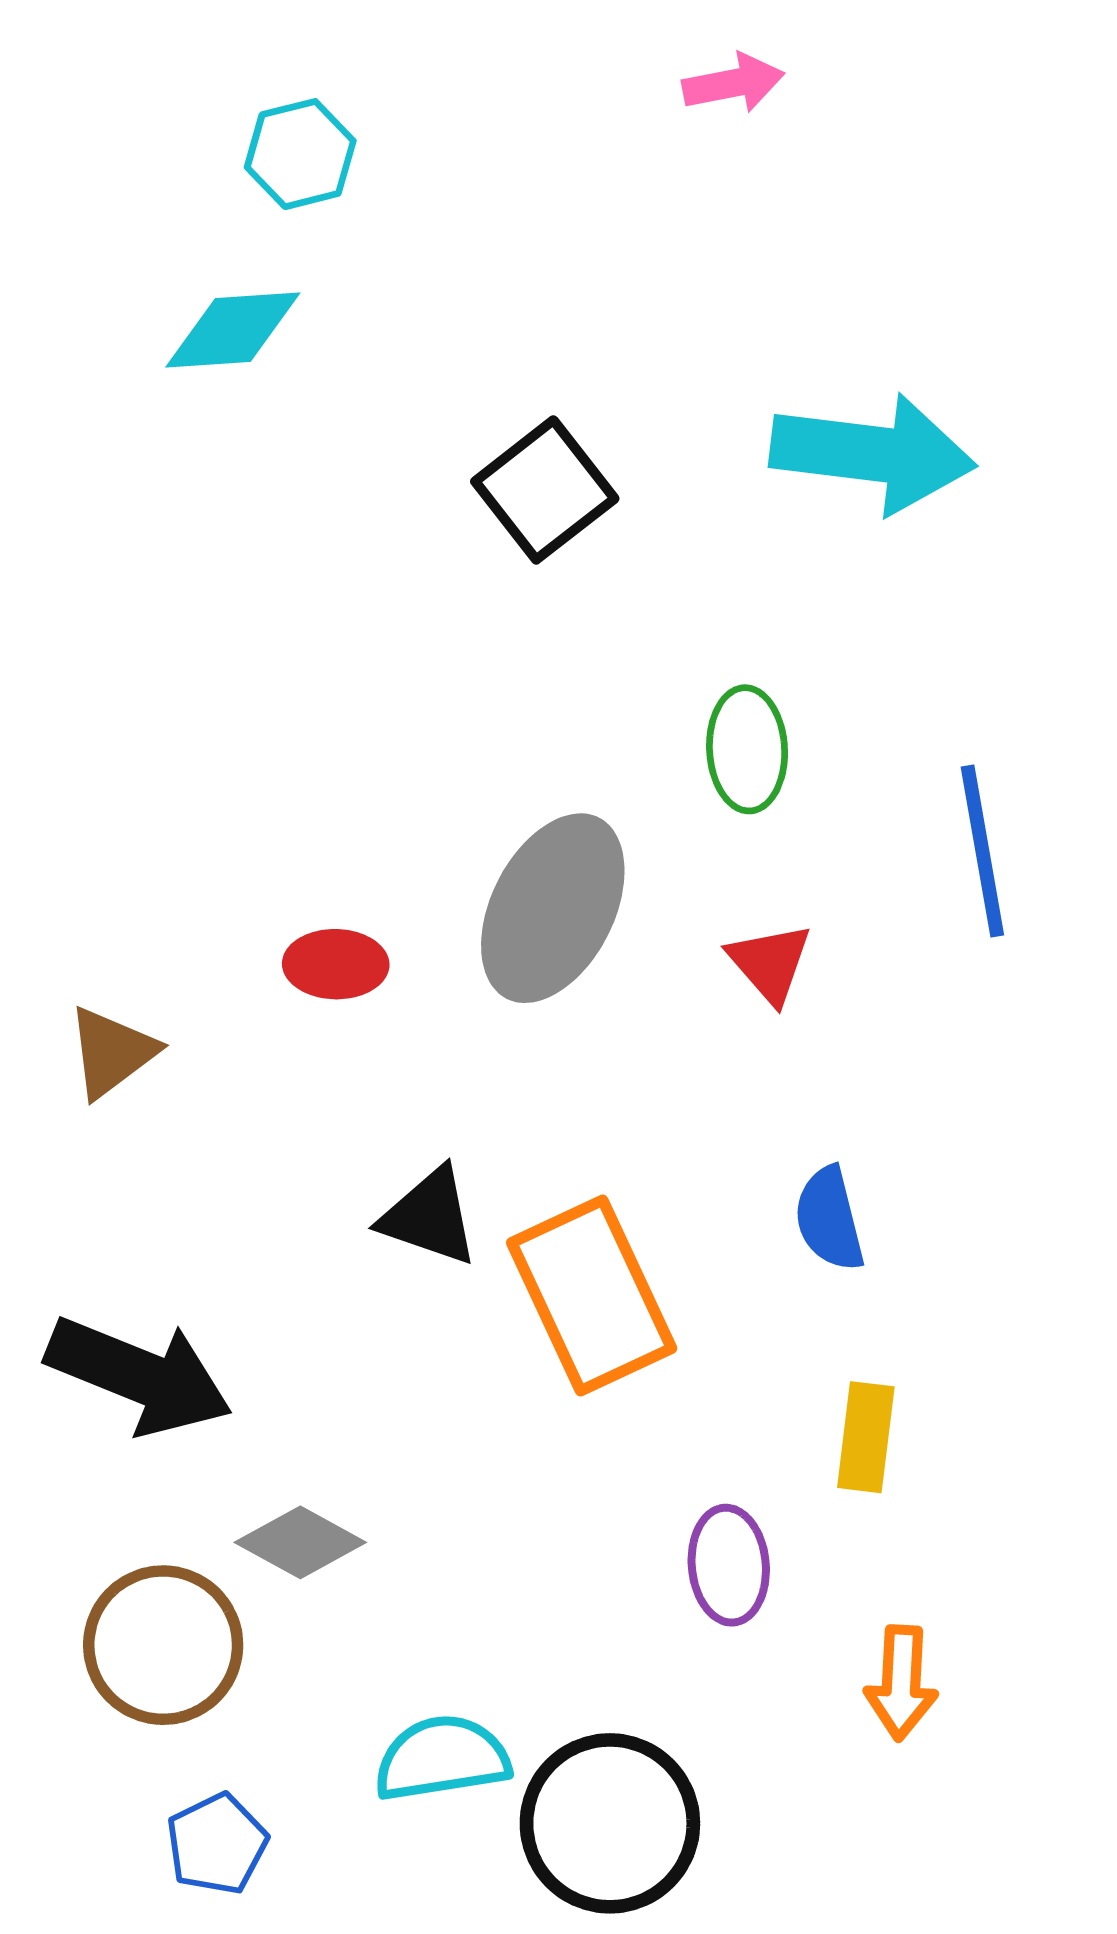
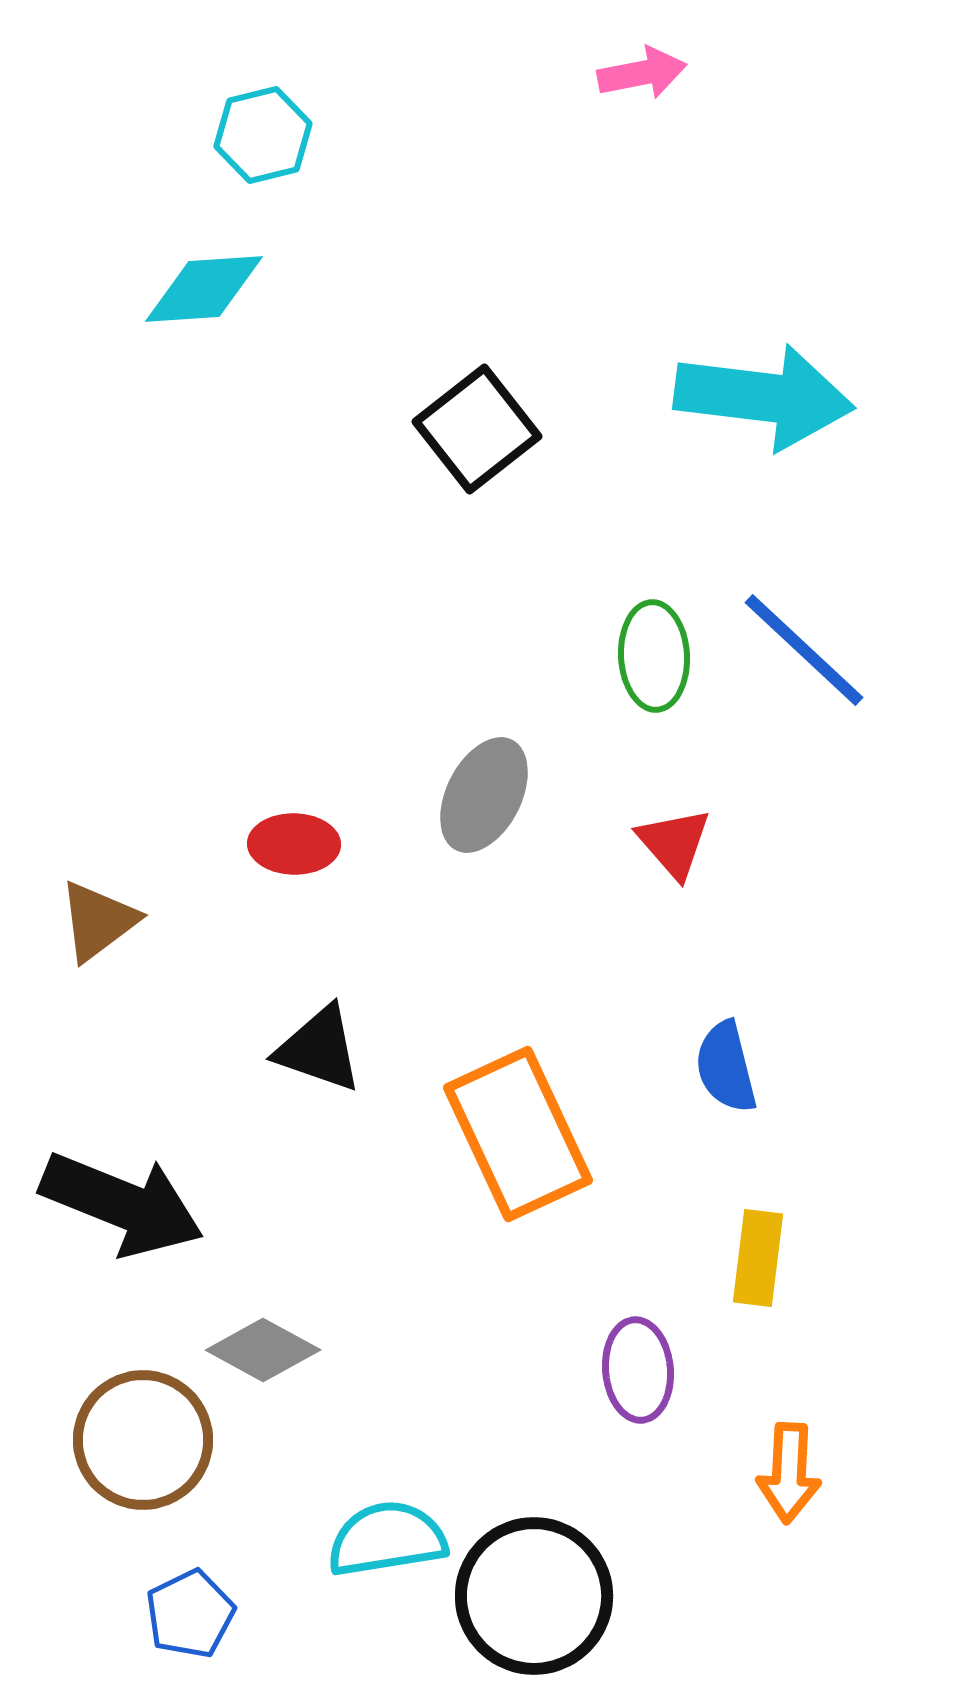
blue line: (982, 851) -> (804, 650), moved, turned -37
gray ellipse: (553, 908) -> (484, 795), size x0.7
black triangle: (429, 1217) -> (319, 1049), moved

